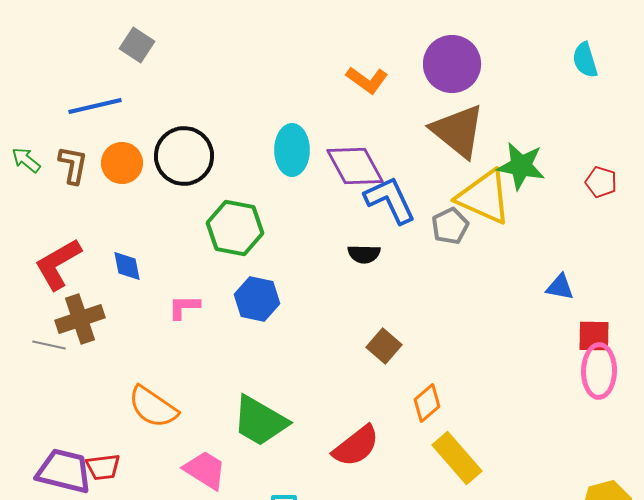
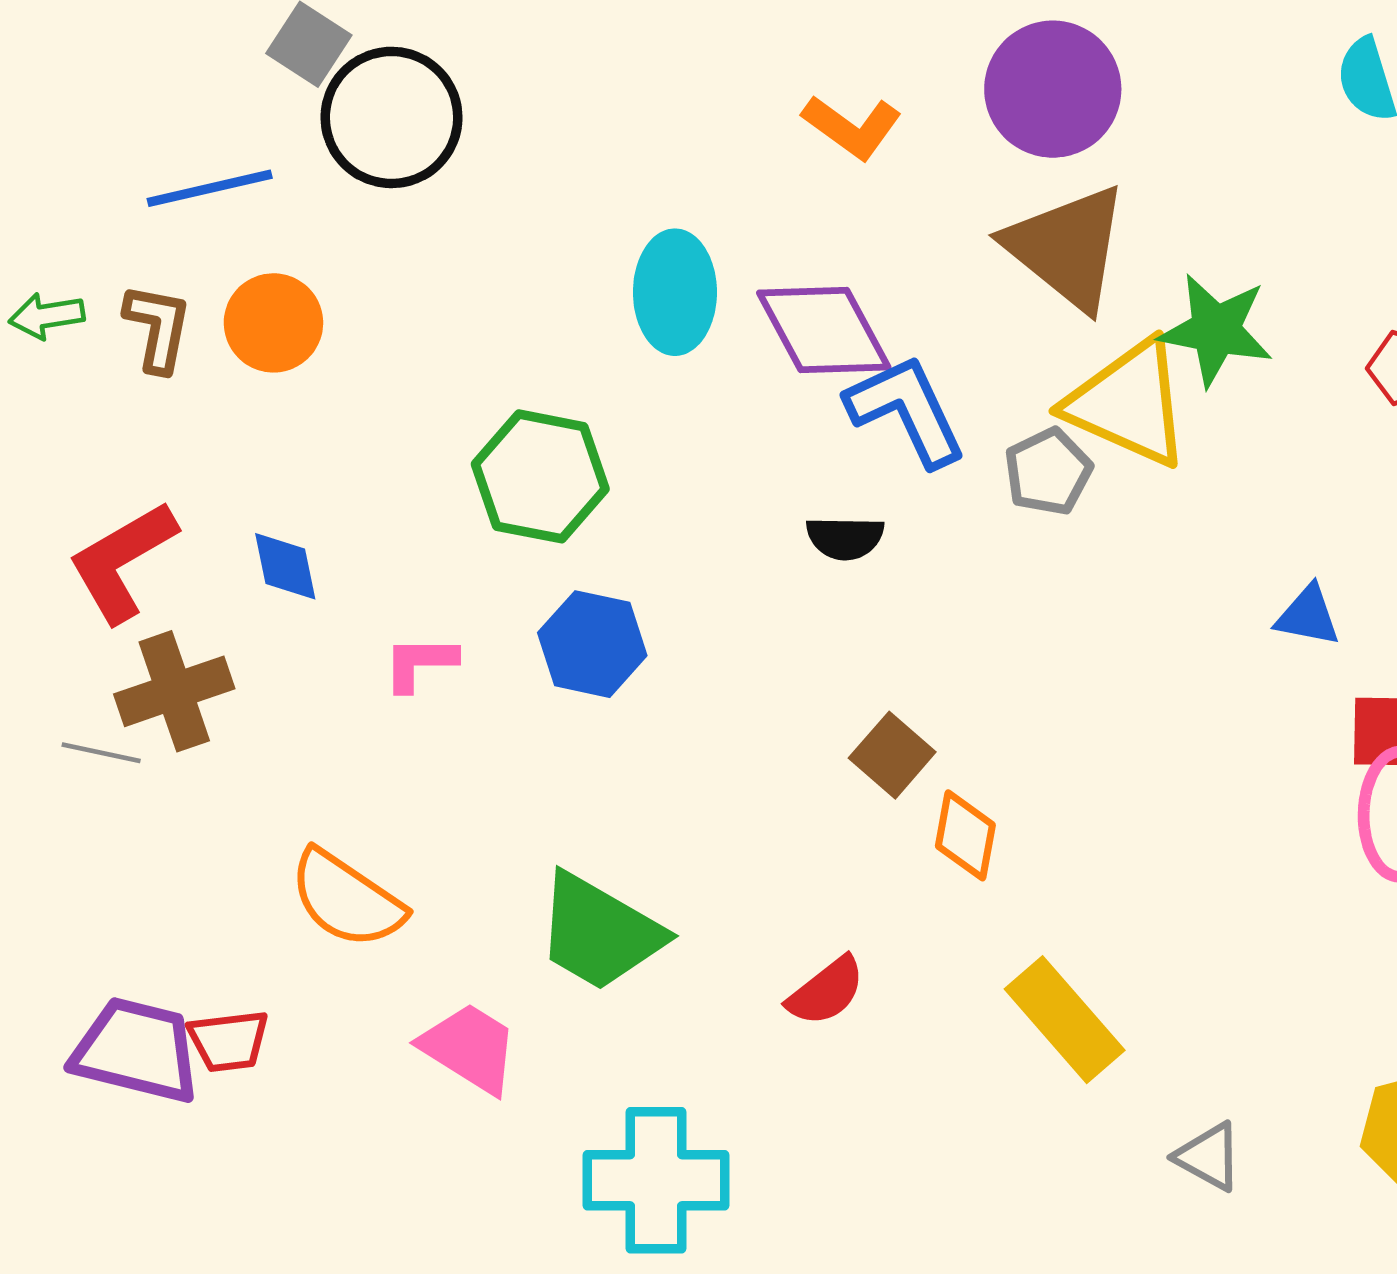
black circle: (184, 156) -> (392, 117), moved
green arrow: (26, 160) -> (47, 316), turned -48
orange diamond: (427, 403) -> (965, 835), moved, turned -39
red semicircle: (356, 446) -> (826, 991), size x0.7

